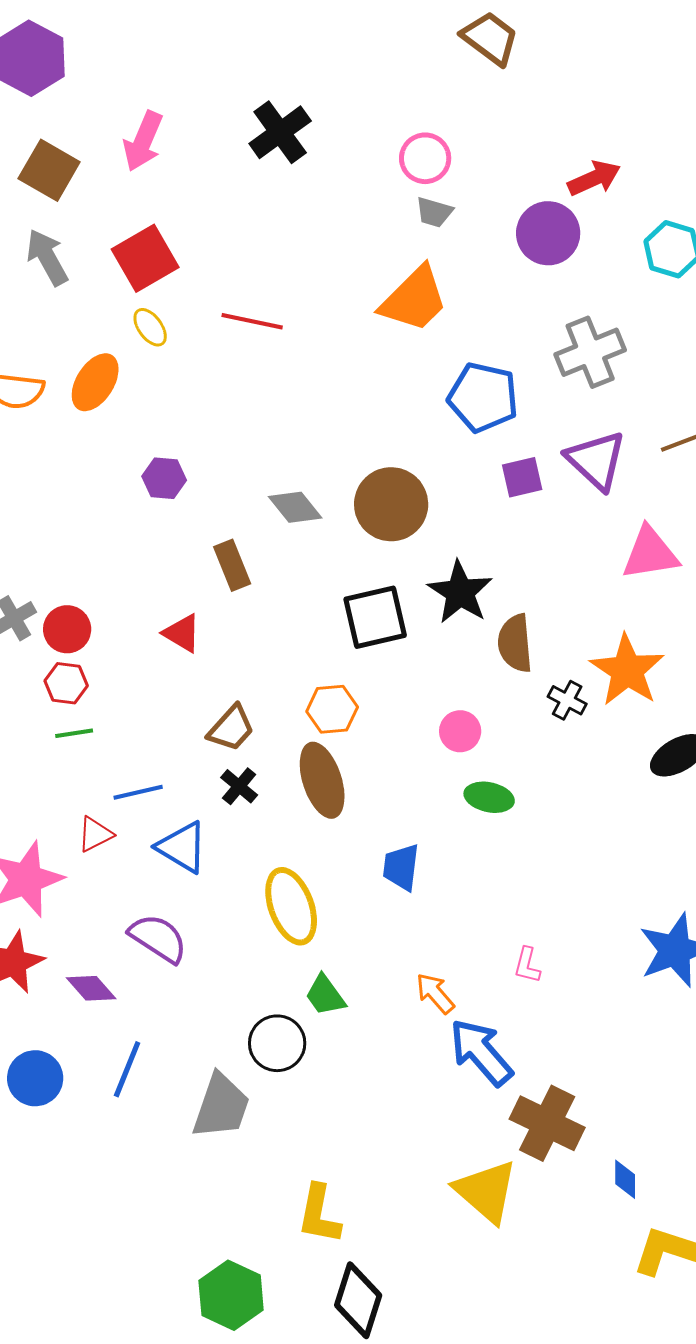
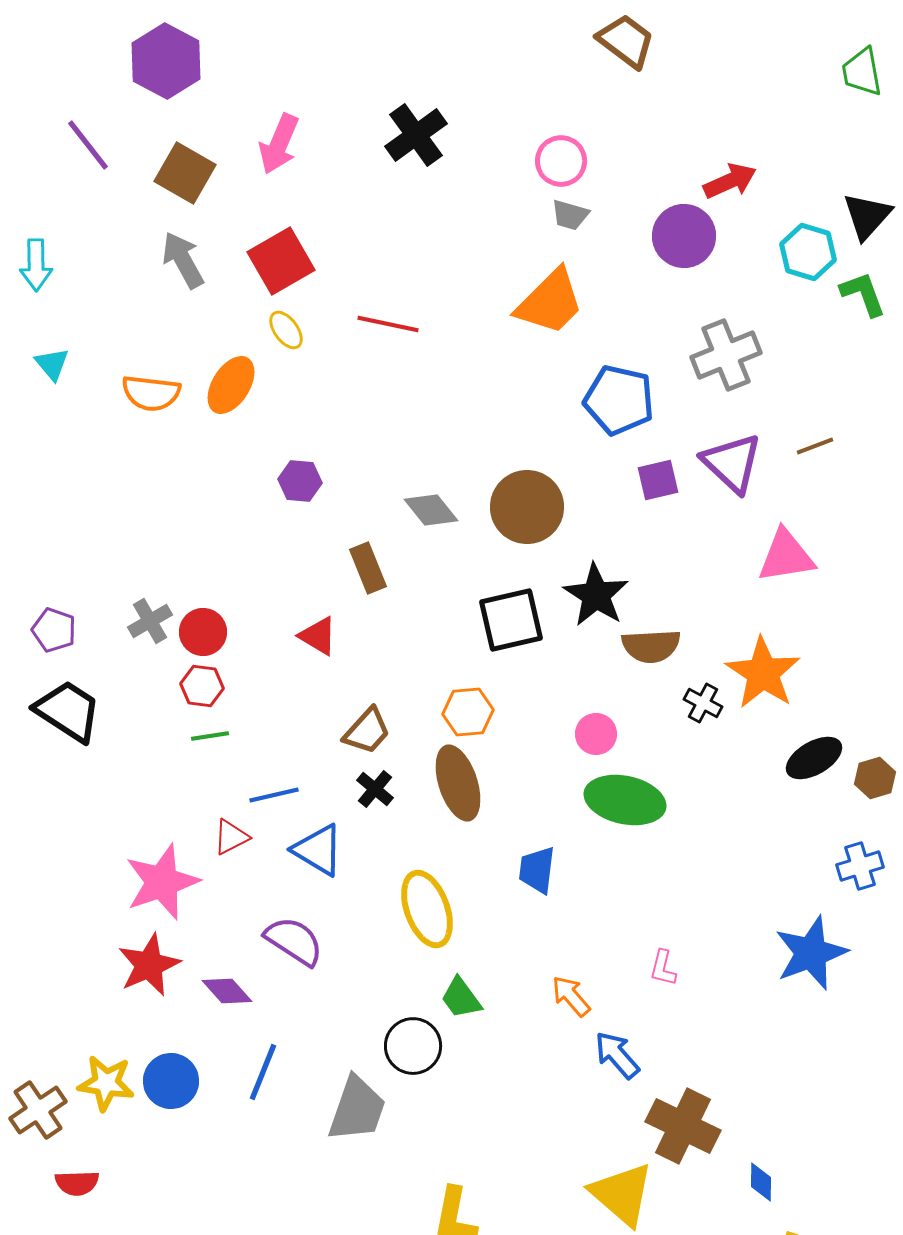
brown semicircle: (515, 643) -> (651, 646), turned -88
green ellipse: (489, 797) -> (625, 800), size x1.6
blue arrow: (481, 1052) -> (617, 1055), size x0.7

